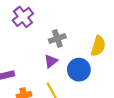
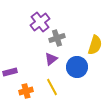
purple cross: (23, 17) -> (40, 22), moved

